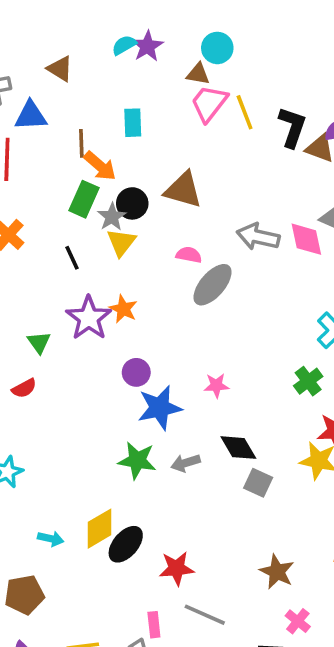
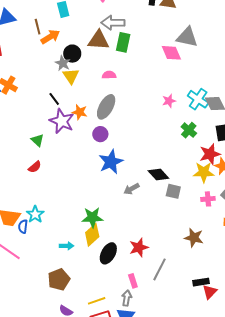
orange arrow: (100, 166) -> (50, 37), turned -60
green rectangle: (84, 199) -> (123, 42), moved
gray arrow: (258, 237) -> (113, 23), moved
black line: (72, 258) -> (54, 99), moved
gray ellipse: (212, 285) -> (106, 107), moved
purple circle: (136, 372) -> (100, 134), moved
pink star: (216, 385) -> (169, 101), moved
green star: (137, 460) -> (92, 217), moved
black ellipse: (126, 544) -> (108, 253), moved
gray line: (205, 615) -> (159, 269), turned -75
pink cross: (298, 621) -> (208, 199), moved, turned -32

